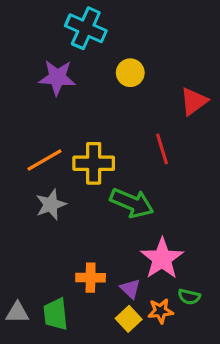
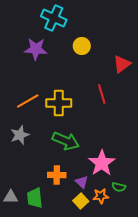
green arrow: (132, 203) -> (66, 141), moved
gray star: (51, 205) -> (20, 135), moved

